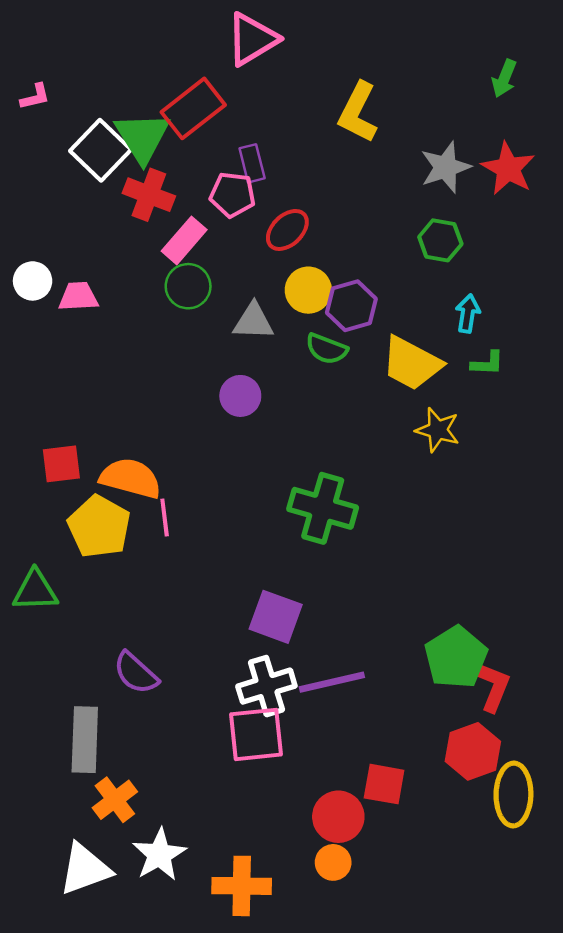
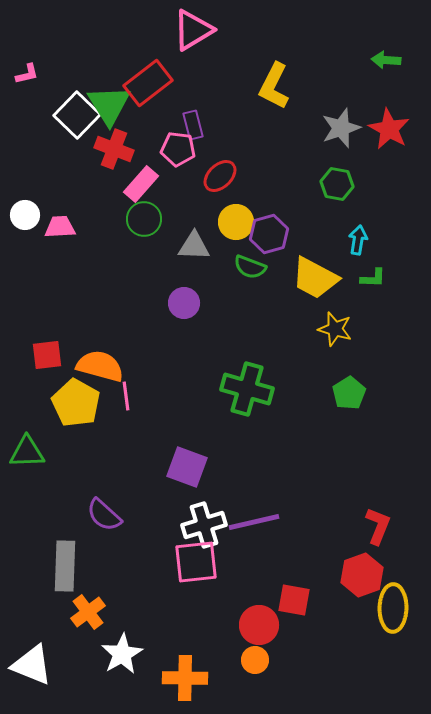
green arrow: (504, 78) -> (386, 60), turned 72
purple square: (276, 617) -> (187, 467), moved
green pentagon: (456, 657) -> (349, 393), moved, size x0.7
white triangle: (85, 869) -> (32, 665), moved, turned 42

